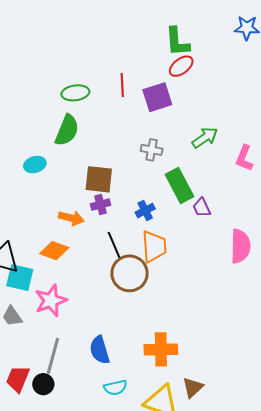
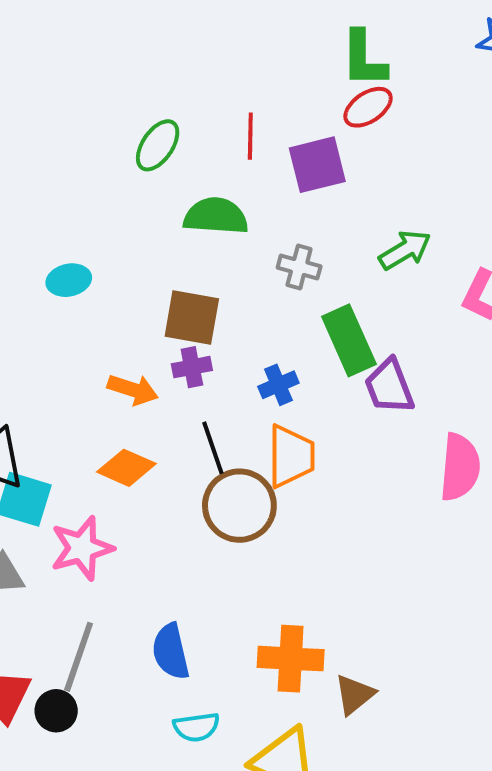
green ellipse: (75, 93) -> (158, 145), turned -52
green semicircle: (67, 130) -> (216, 216), moved, turned -112
purple trapezoid: (202, 208) -> (389, 386), size x1.4
orange diamond: (54, 251) -> (126, 468), moved
brown triangle: (193, 387) -> (354, 695), moved

